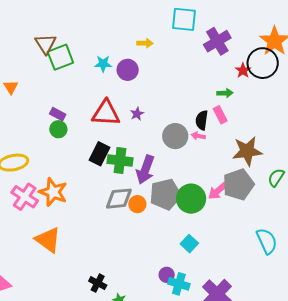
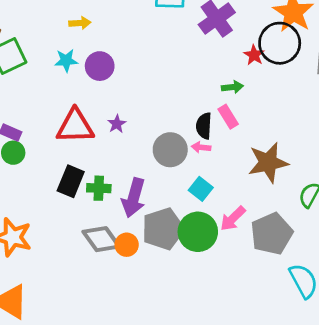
yellow arrow: (145, 43) -> (80, 23), moved
green cross: (120, 161) -> (99, 188), size x0.7
gray pentagon: (238, 184) -> (272, 234), moved
gray diamond: (119, 199) -> (101, 239), turned 64
cyan square: (189, 244) -> (201, 189), moved

